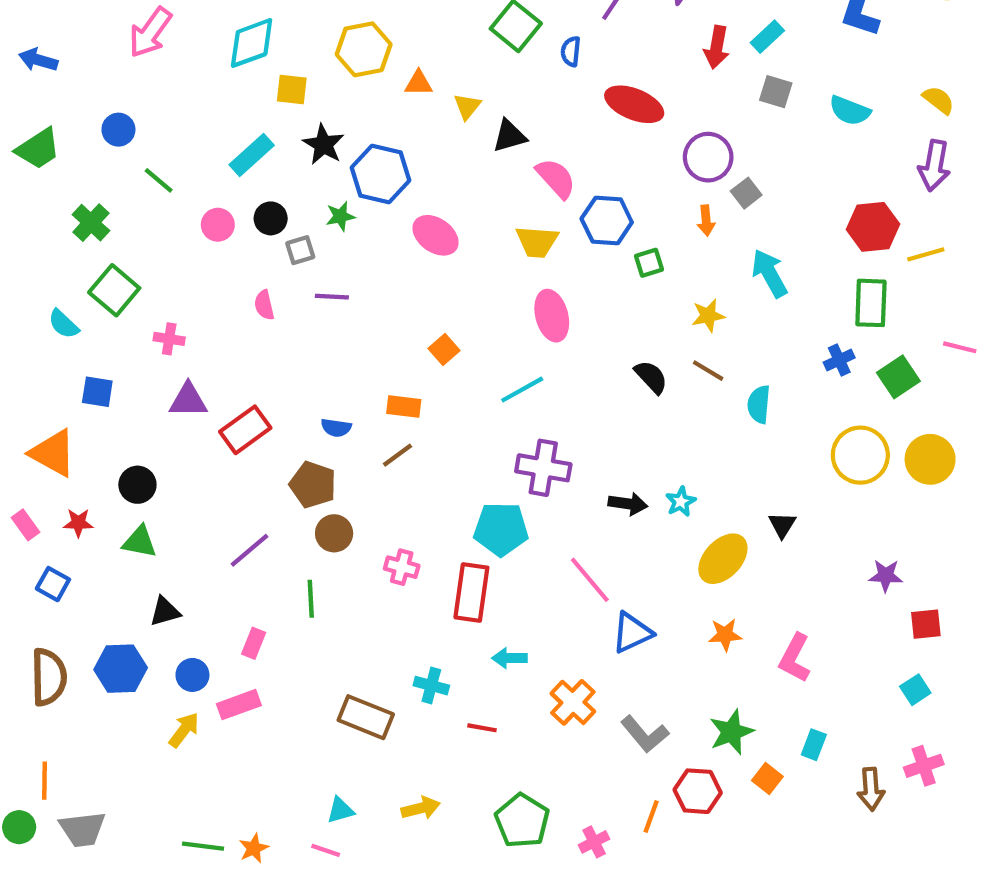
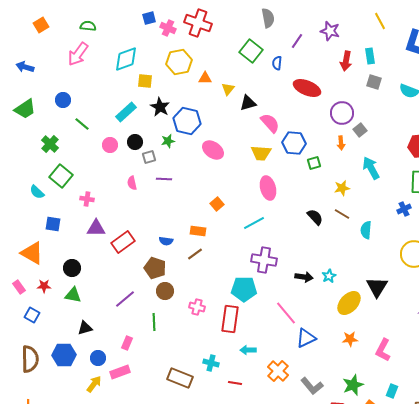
cyan rectangle: (767, 37) -> (370, 56), turned -56
black triangle: (782, 525) -> (377, 287), size x1.6

